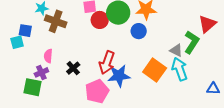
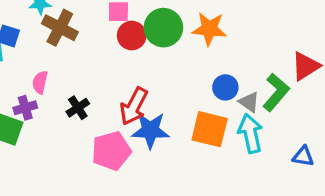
blue circle: (139, 31) -> (225, 87), moved
orange square: (155, 70) -> (210, 129), turned -30
blue triangle: (213, 89) -> (303, 156), moved

